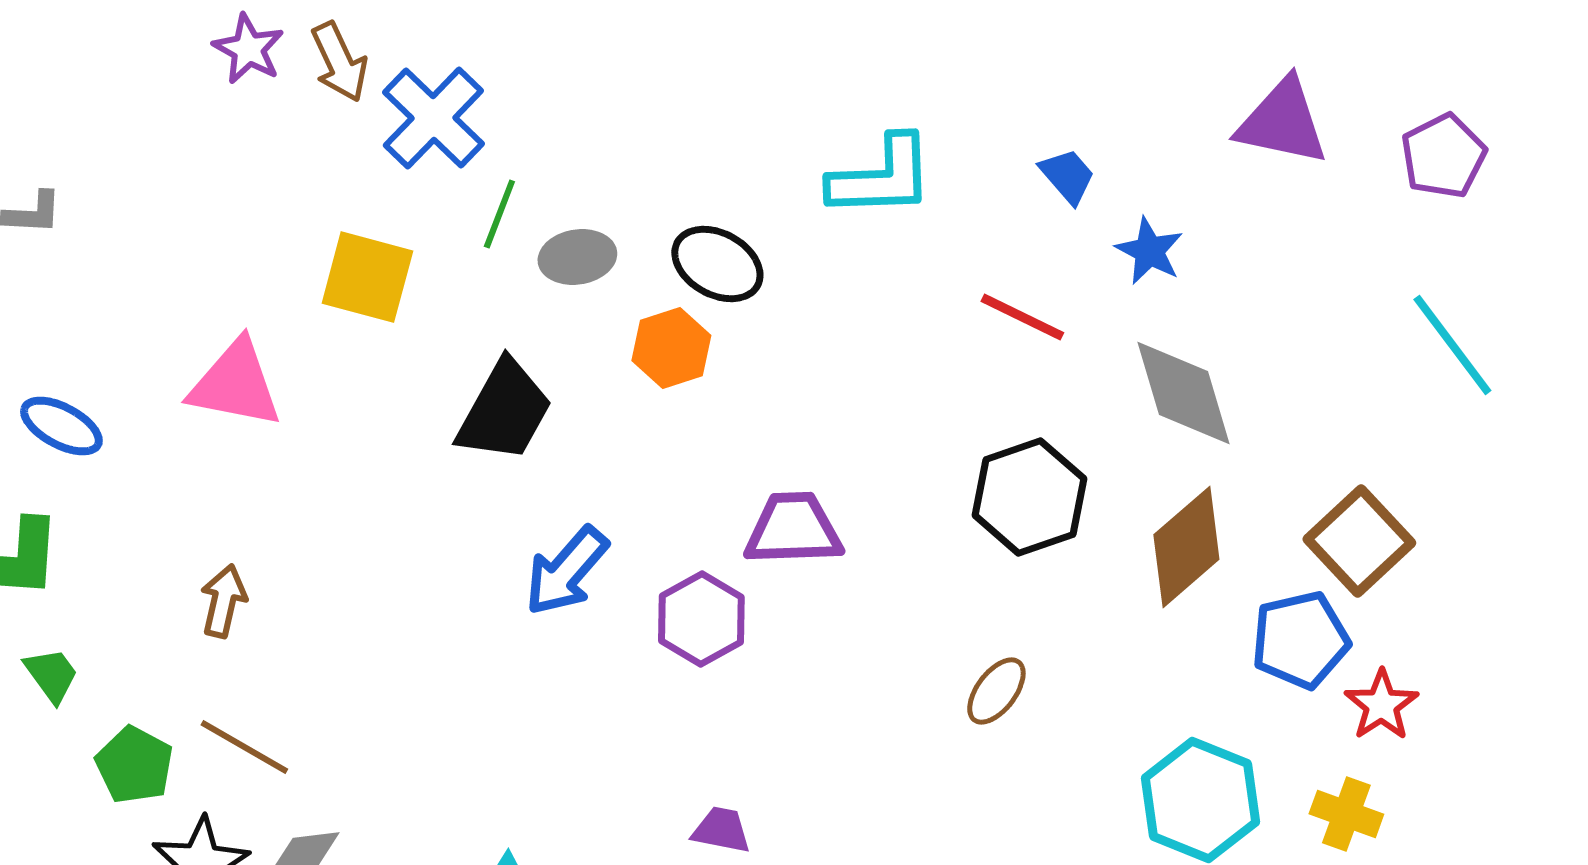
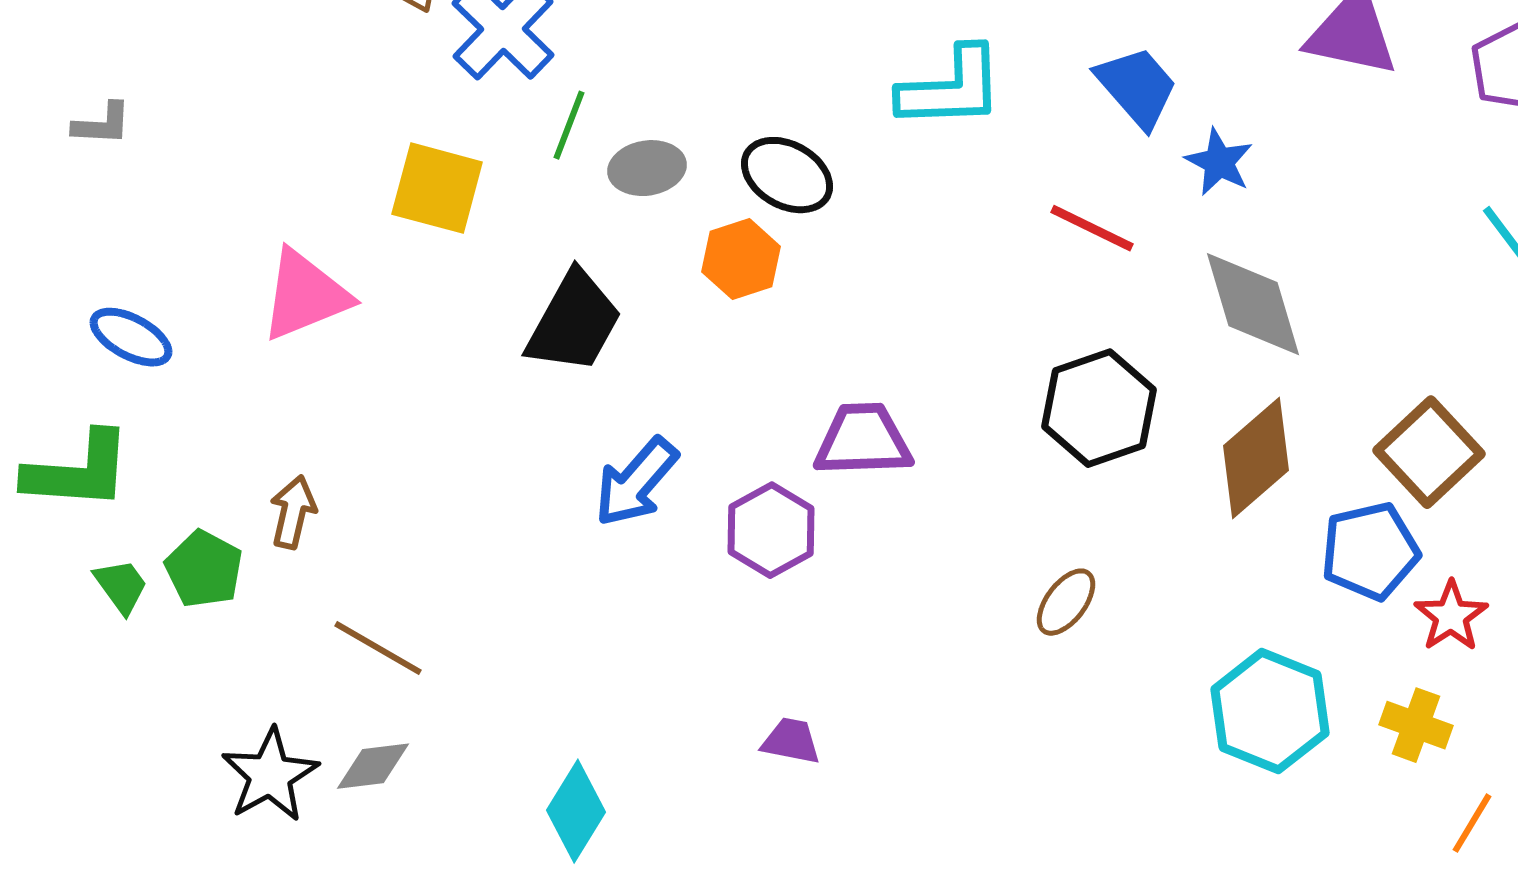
blue trapezoid: (1067, 176) -> (1137, 87), size x1.5
pink triangle: (235, 384) -> (305, 295), turned -33
brown line: (244, 747) -> (378, 648), moved
green pentagon: (134, 765) -> (204, 569), moved

